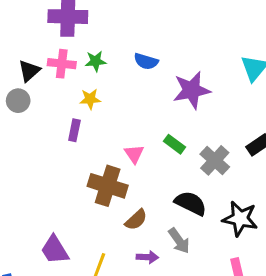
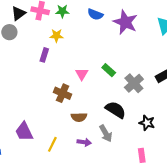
purple star: (192, 90) -> (125, 22), moved, turned 30
brown cross: (108, 186) -> (63, 93), size x0.7
black star: (240, 219) -> (147, 123), size x0.7
brown semicircle: (136, 220) -> (79, 117), turned 35

